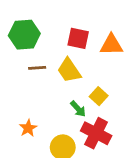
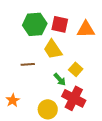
green hexagon: (24, 35) -> (35, 24), moved
brown line: (37, 68) -> (28, 64), moved
orange star: (28, 128) -> (13, 100), moved

